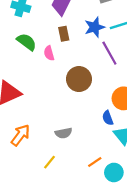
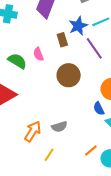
brown rectangle: (64, 34) -> (62, 40), moved
green semicircle: (27, 42) -> (17, 61), moved
orange arrow: (21, 135) -> (33, 131), moved

